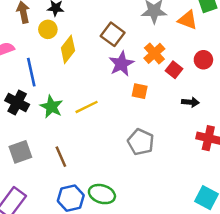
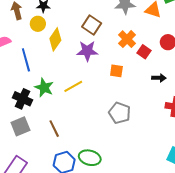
purple star: (121, 64) -> (87, 51), moved, turned 30
black cross: (17, 103) -> (23, 99), moved

